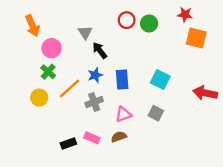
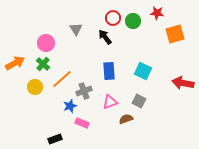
red star: (185, 15) -> (157, 13), moved
orange arrow: (32, 26) -> (15, 63), moved, turned -96
orange square: (196, 38) -> (175, 34), turned -30
black arrow: (100, 50) -> (105, 37), moved
blue star: (95, 75) -> (70, 106), moved
brown semicircle: (119, 137) -> (126, 119), moved
black rectangle: (68, 144) -> (55, 139), moved

